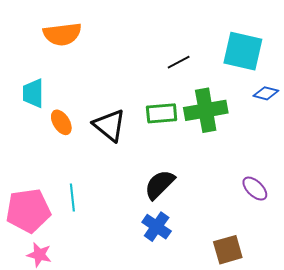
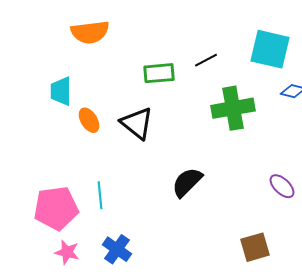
green rectangle: (162, 113) -> (159, 73), moved
blue cross: (157, 227) -> (117, 249), moved

